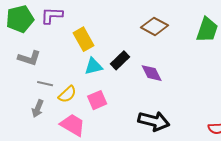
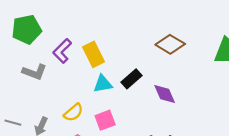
purple L-shape: (52, 15) -> (62, 51), moved, turned -50
gray line: (45, 84) -> (13, 123), moved

